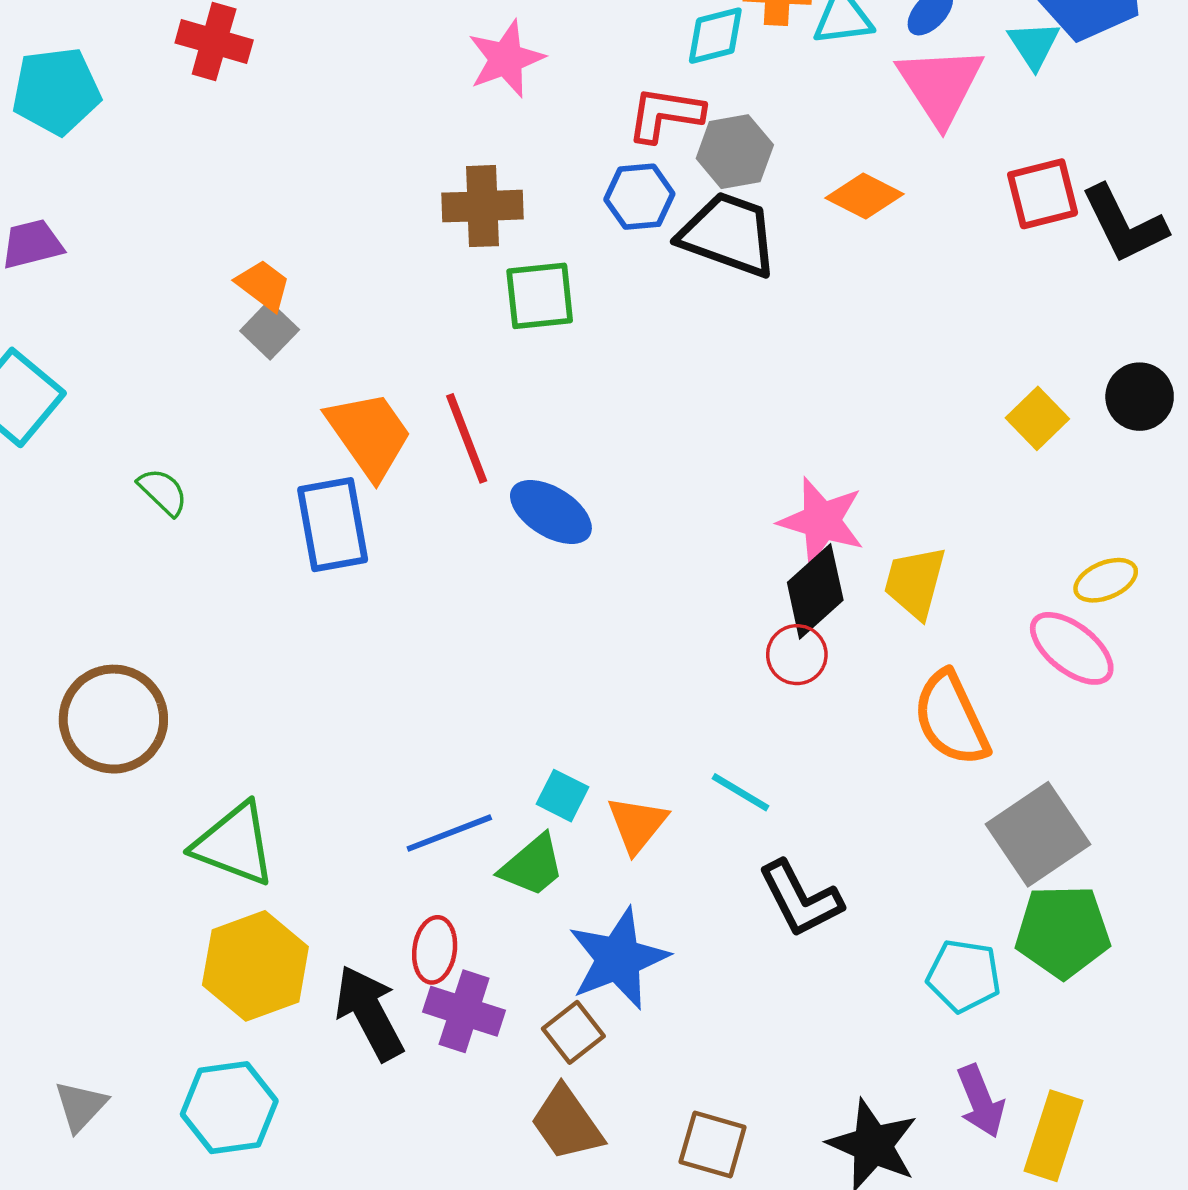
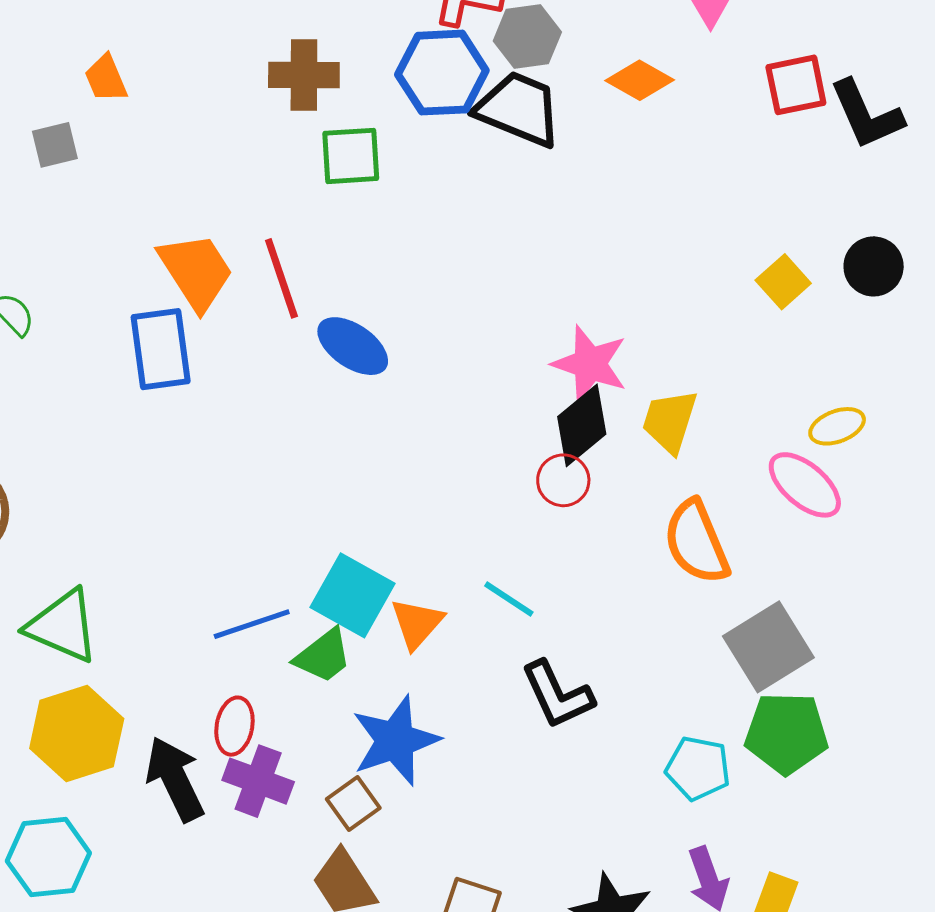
blue hexagon: (639, 197) -> (442, 73), size x1.5
orange trapezoid: (263, 285) -> (106, 78), moved, turned -152
gray square: (270, 330) -> (55, 145), moved, turned 30
cyan square: (563, 796) -> (352, 595), size x1.8

